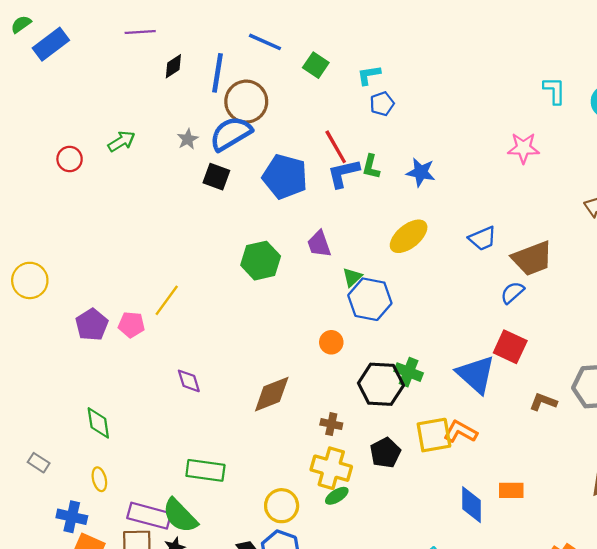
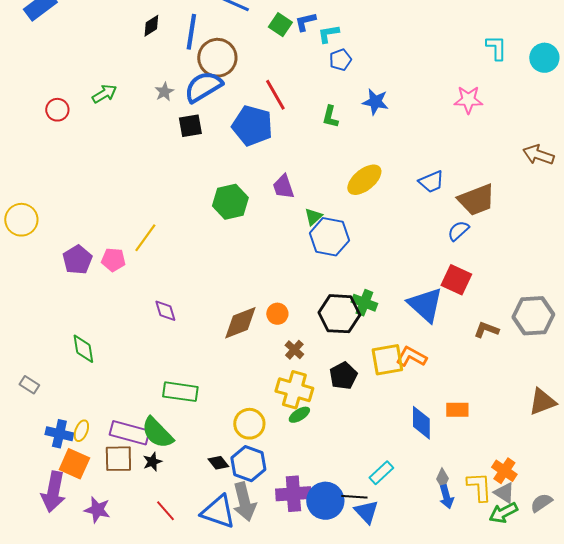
red line: (336, 147) -> (275, 95), moved
blue star: (421, 172) -> (375, 102), moved
blue L-shape: (343, 173) -> (305, 22), moved, size x0.7
black square: (216, 177) -> (190, 126), turned -30
orange circle: (331, 342) -> (277, 314), moved
brown cross: (331, 424) -> (294, 350), turned 30
yellow ellipse: (99, 479) -> (81, 431), moved, turned 35

